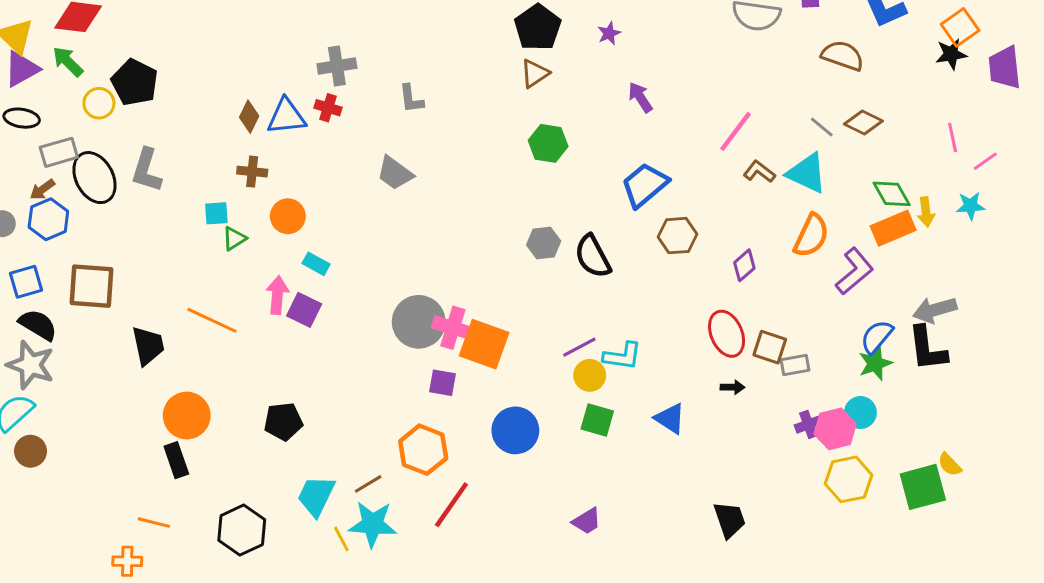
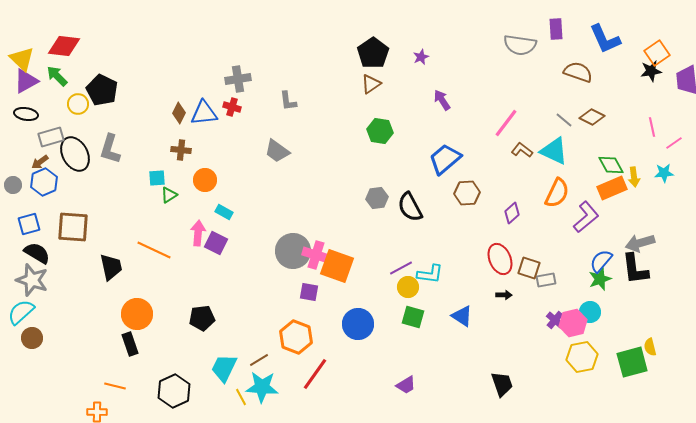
purple cross: (808, 424) -> (555, 320), turned -30
yellow semicircle: (950, 465) -> (650, 347), turned 30

